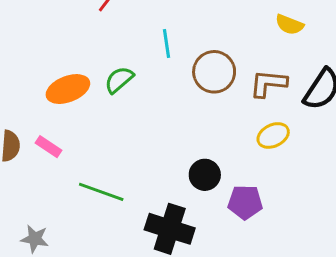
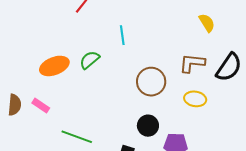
yellow semicircle: (289, 25) -> (207, 23), turned -144
brown circle: (214, 72) -> (151, 82), moved
yellow ellipse: (273, 135) -> (195, 99), turned 35

